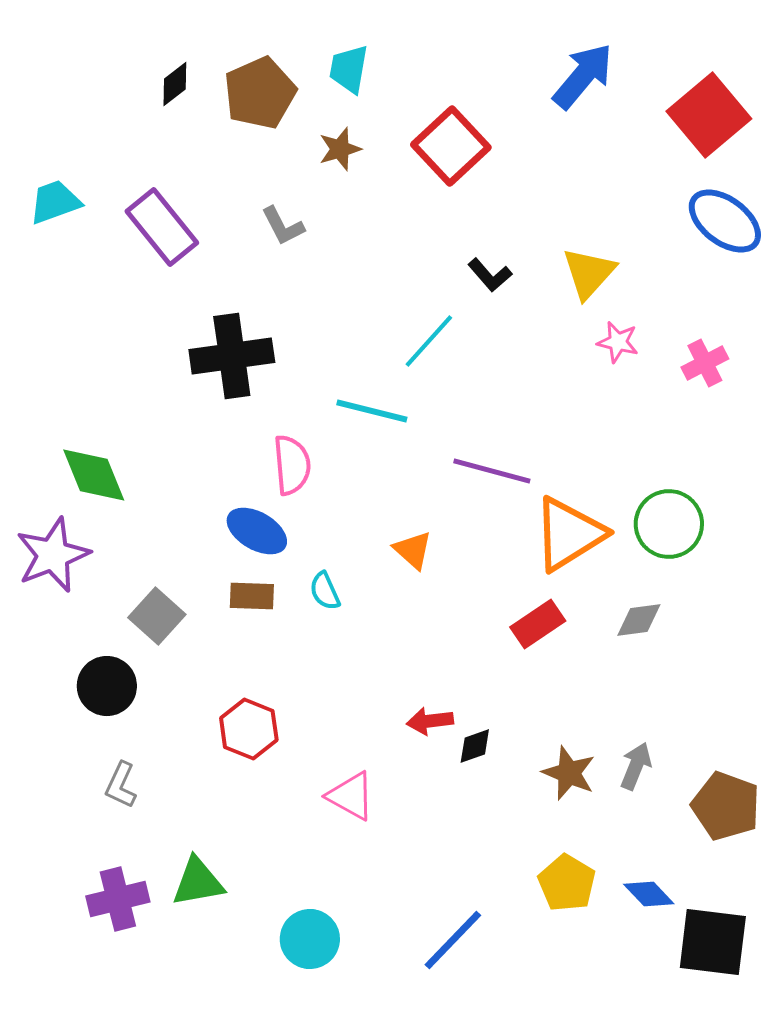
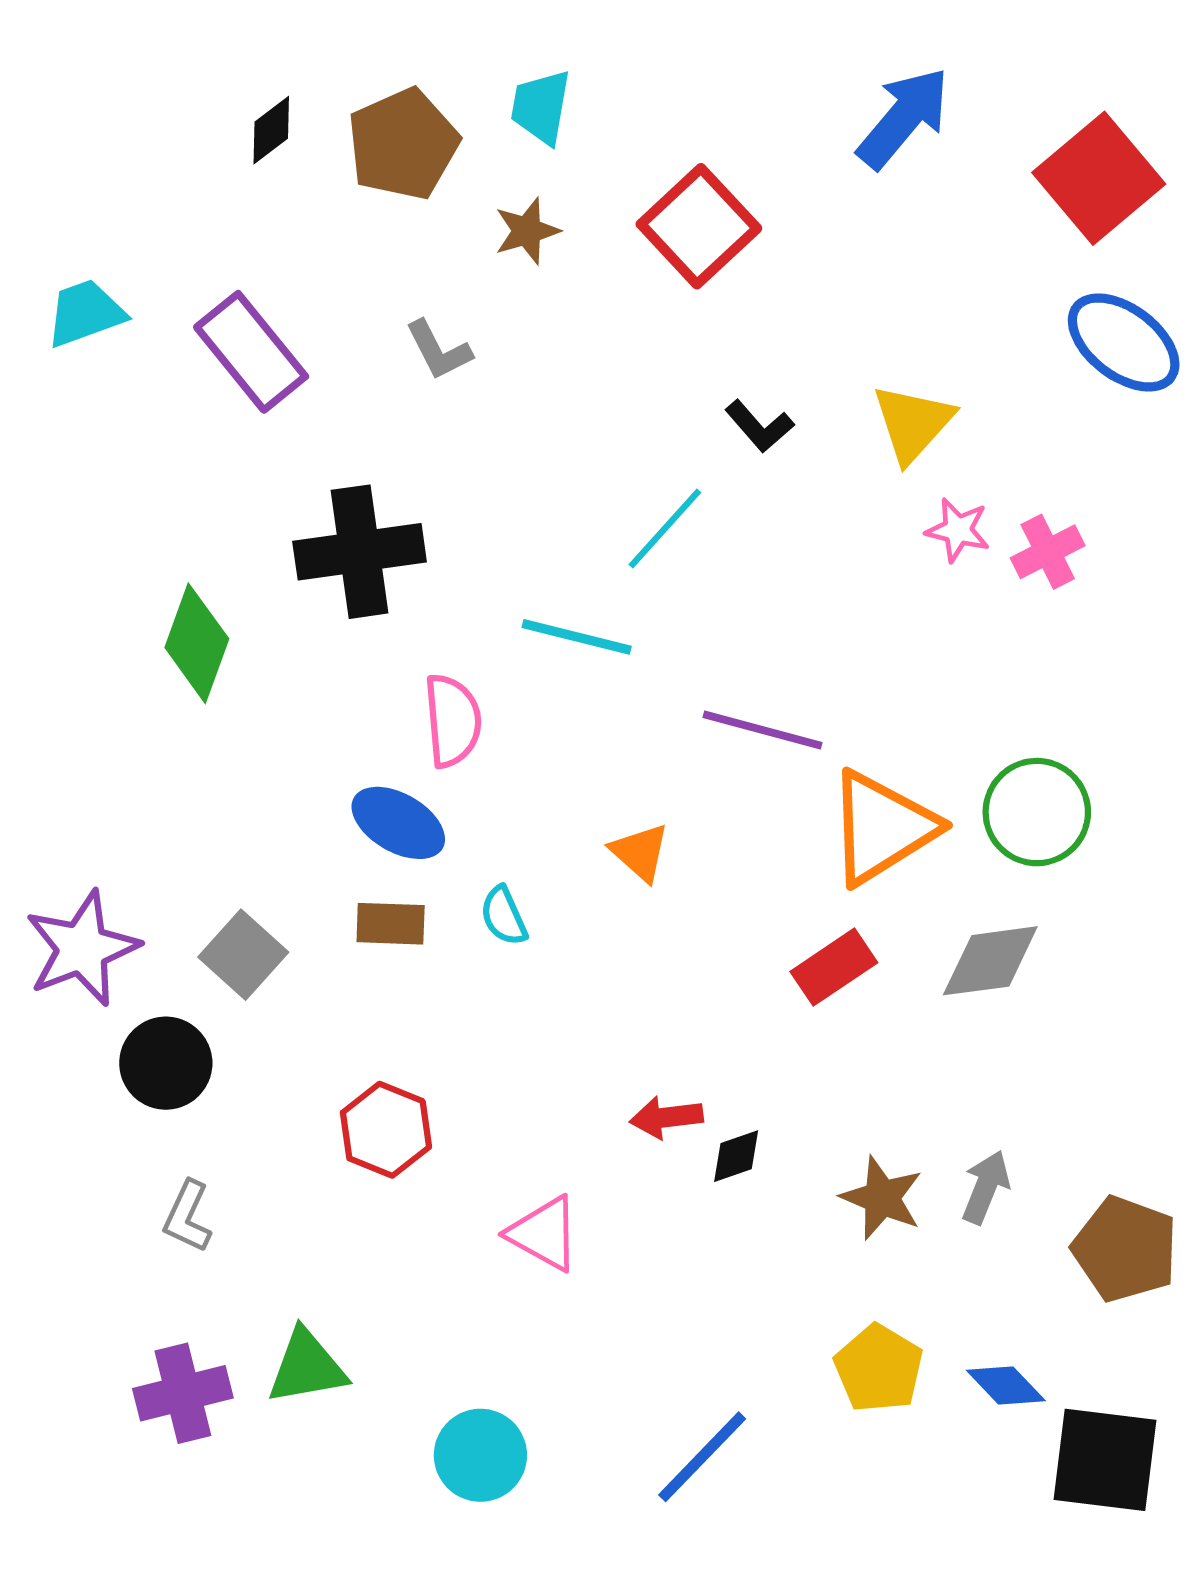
pink cross: (705, 363) -> (1048, 552), moved
green diamond: (94, 475) -> (197, 643), moved, turned 42
purple star: (53, 555) -> (82, 948), moved
gray diamond: (639, 620) -> (990, 961), size x1.4

